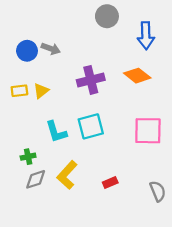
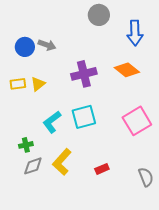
pink square: (148, 131) -> (137, 121), turned -32
cyan L-shape: (56, 132) -> (52, 122), turned 70

